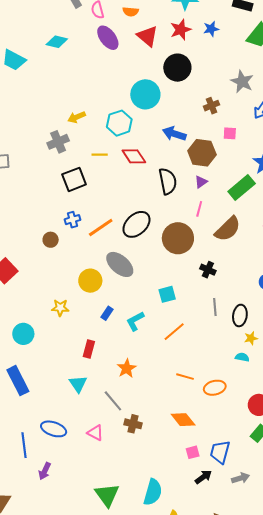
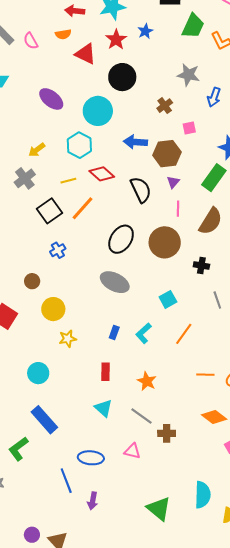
purple ellipse: (108, 38) -> (51, 99), moved
orange line: (101, 228) -> (82, 208), moved
brown circle: (51, 240) -> (32, 281), moved
yellow circle: (90, 281) -> (53, 309), moved

